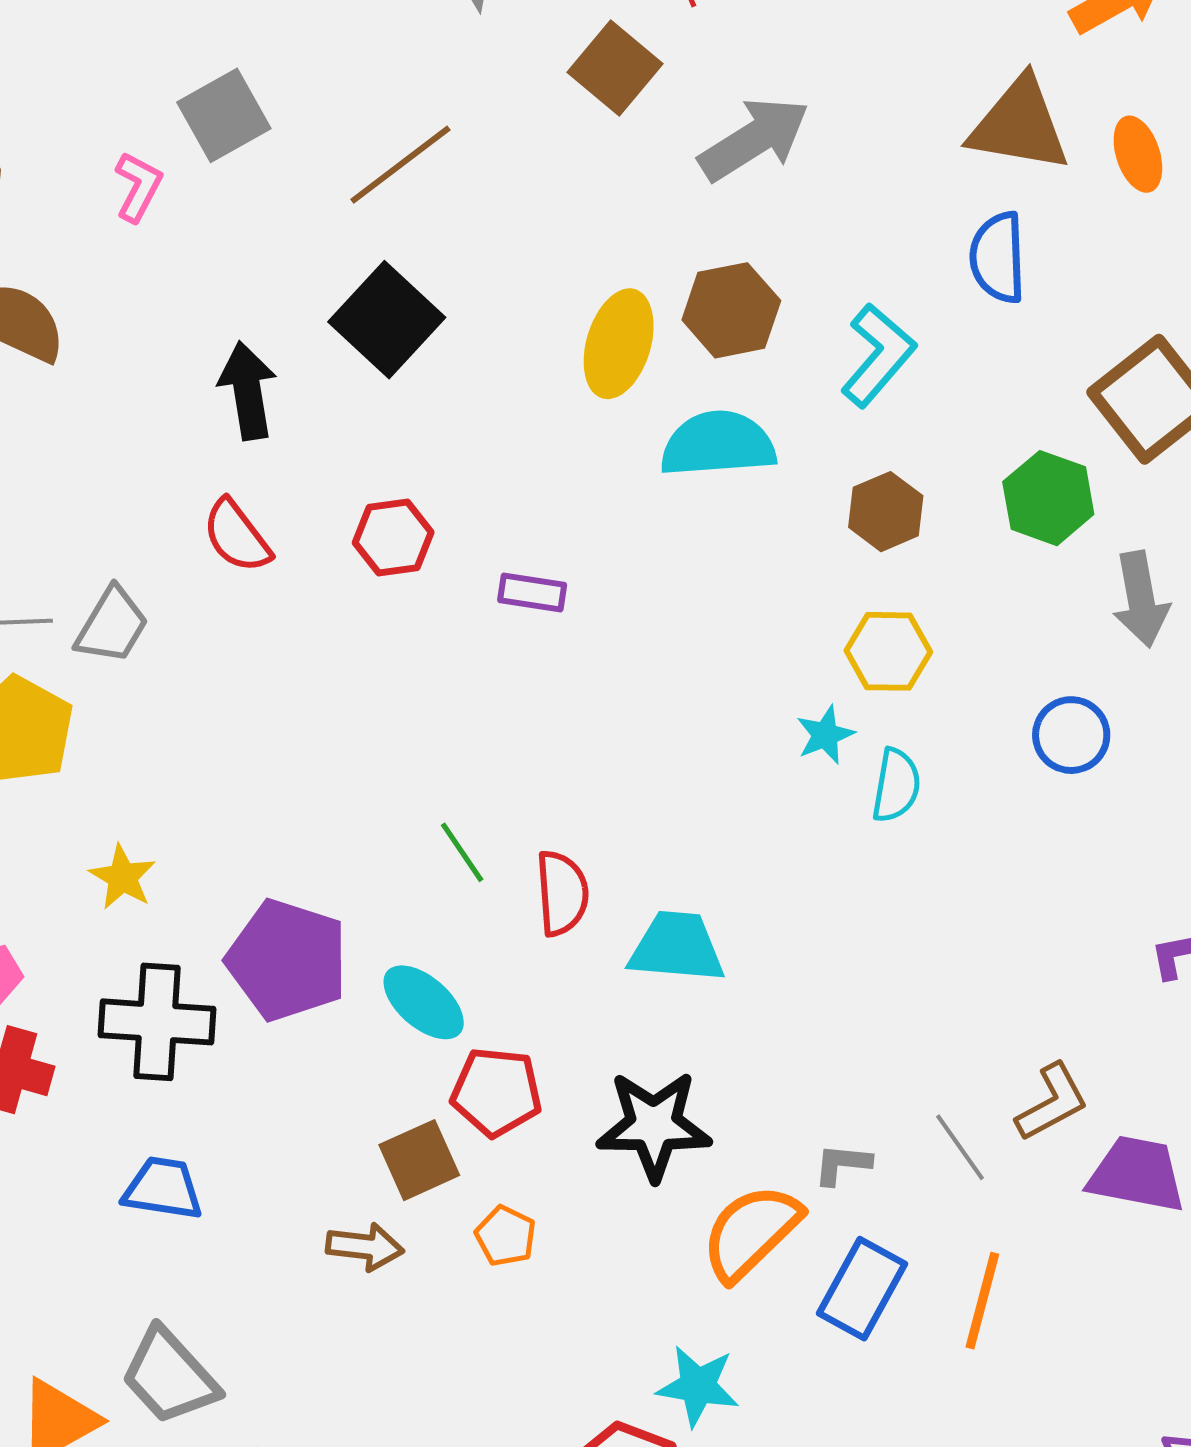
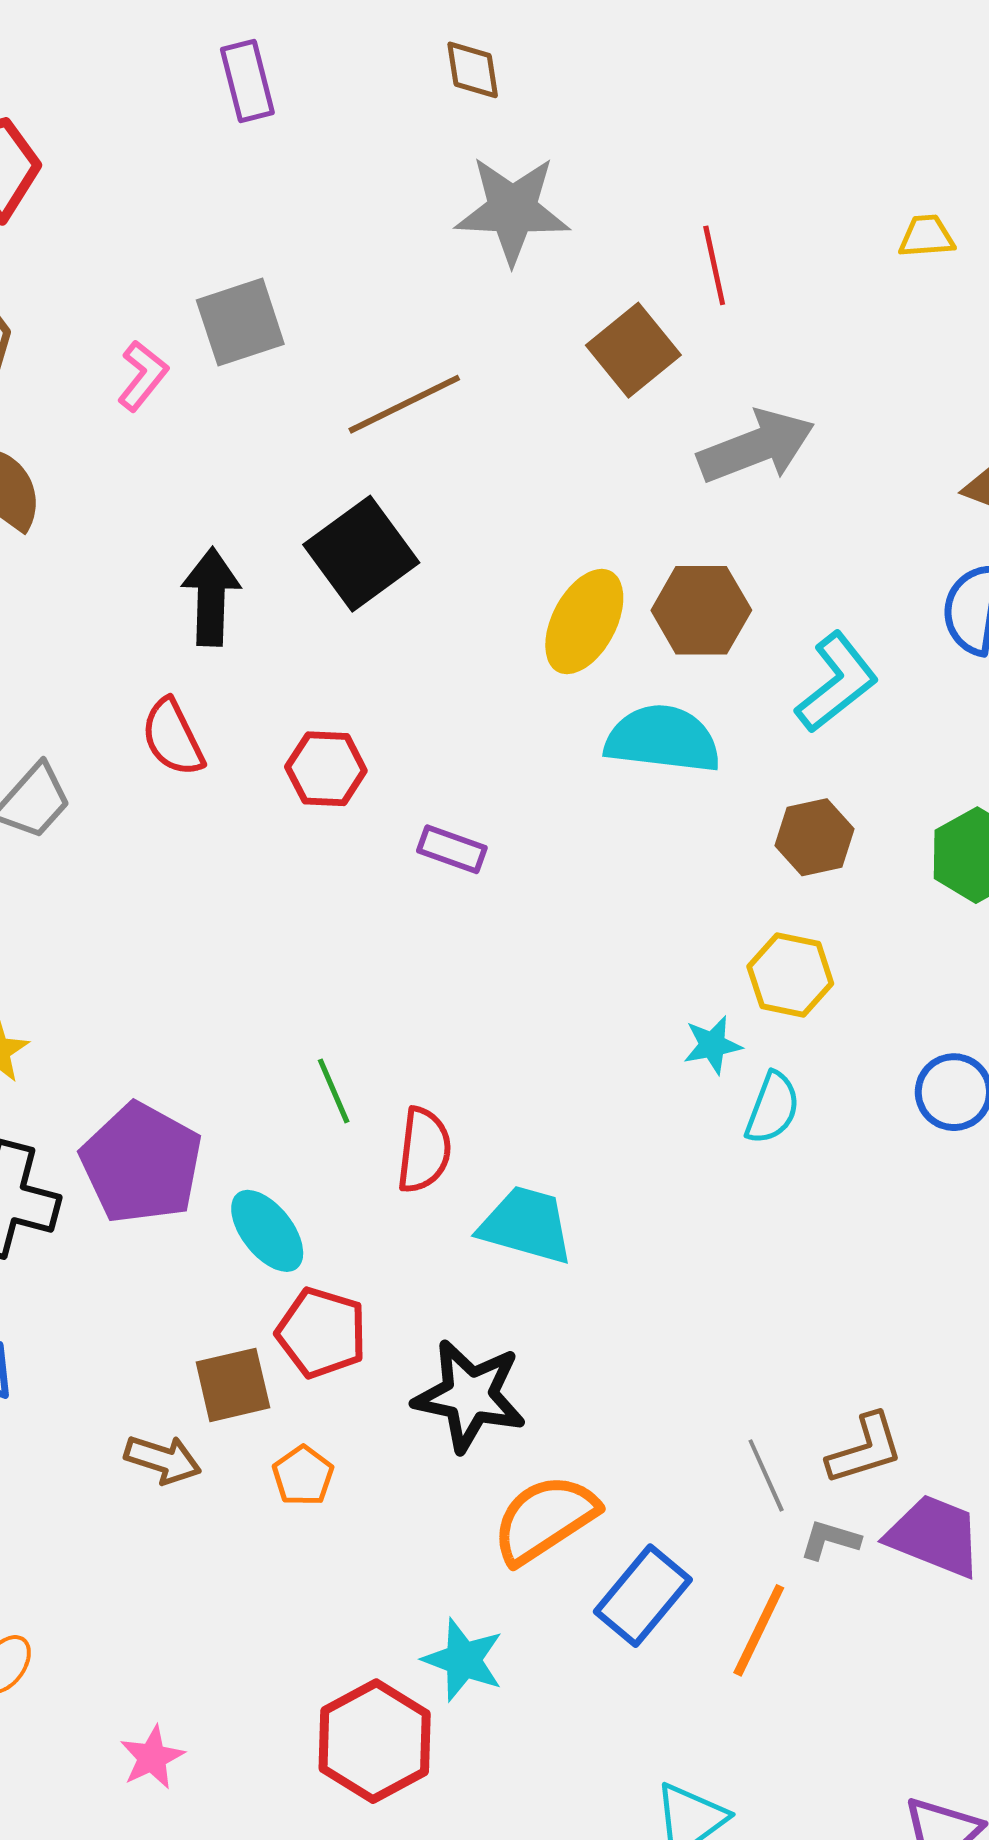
gray L-shape: (842, 1164) -> (830, 1540), moved

